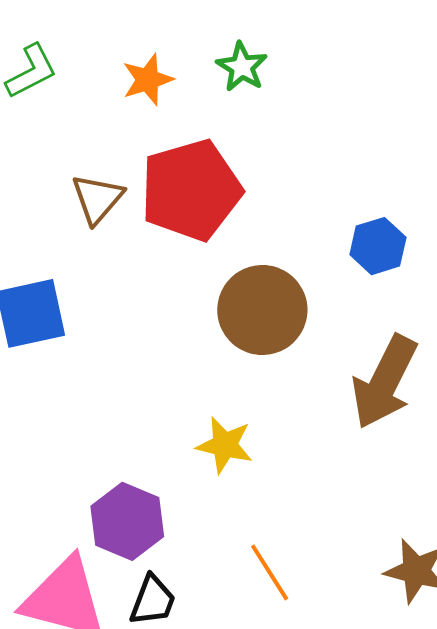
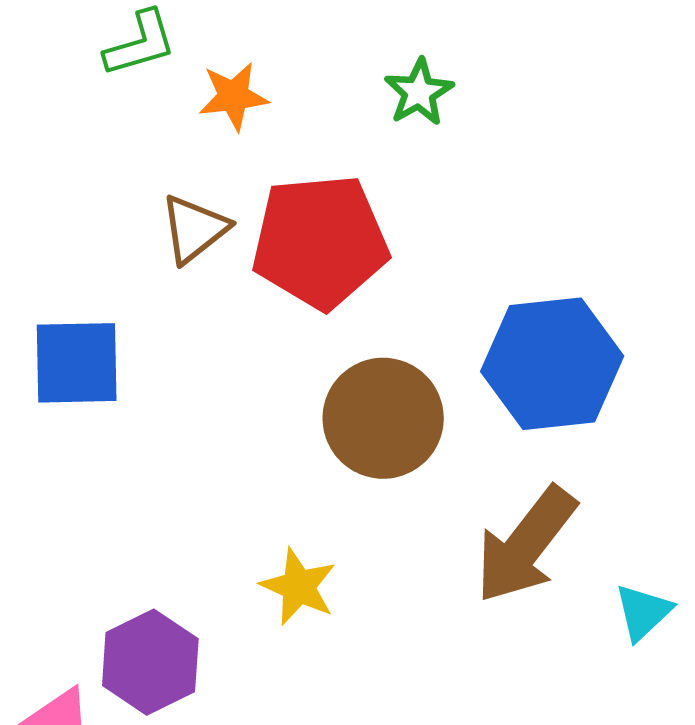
orange star: (148, 80) -> (233, 96), moved
blue hexagon: (378, 246) -> (552, 364), size x1.8

